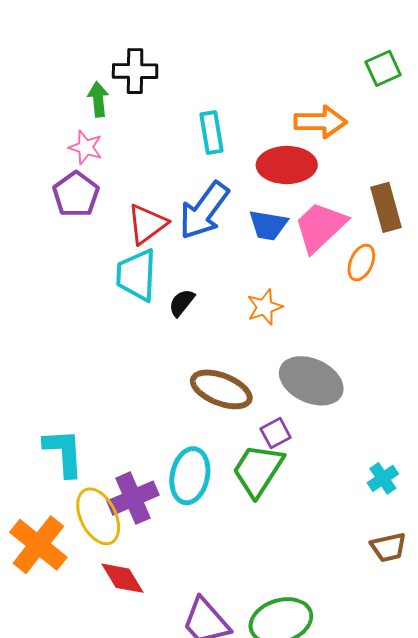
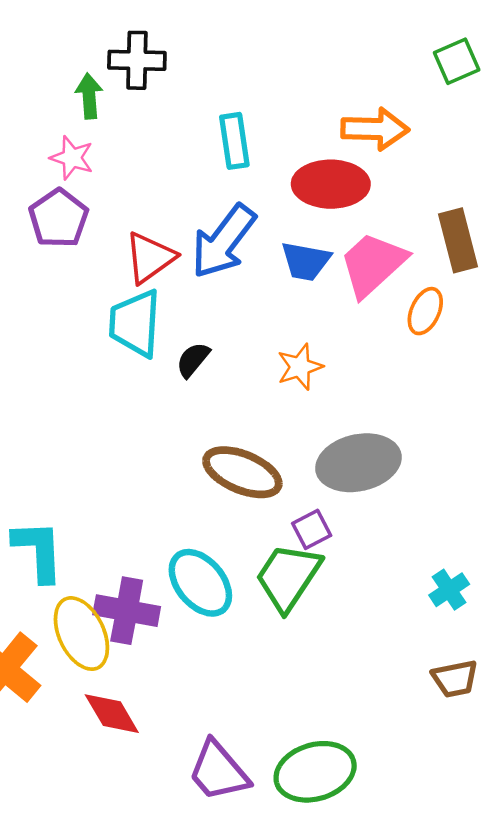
gray ellipse: (311, 381) -> (358, 463), turned -38
cyan ellipse: (190, 476) -> (200, 583), turned -52
purple cross: (133, 498) -> (127, 611), turned 33

